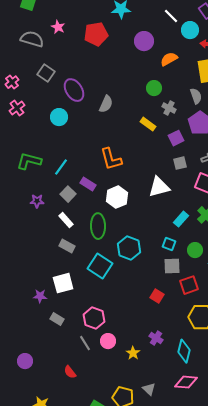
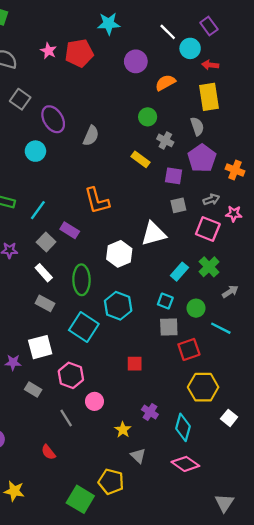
pink star: (58, 27) -> (48, 51), moved
purple square: (176, 138) -> (174, 176), turned 35
white hexagon: (117, 197) -> (119, 254), moved
red square: (157, 296) -> (135, 364), moved, turned -32
pink hexagon: (94, 318) -> (71, 375), moved
pink circle: (108, 341) -> (94, 401), moved
pink diamond: (186, 382) -> (185, 464), turned 30
gray triangle: (149, 389) -> (138, 456), moved

